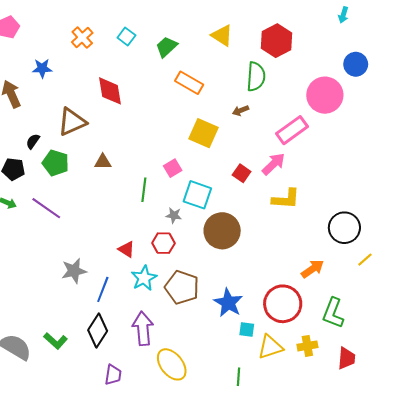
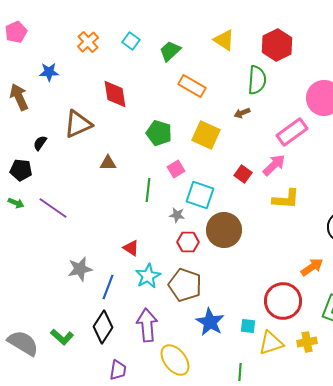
green pentagon: (56, 163) -> (159, 133), moved
red hexagon: (163, 243) -> (188, 242), moved
blue star: (228, 303) -> (210, 322), moved

